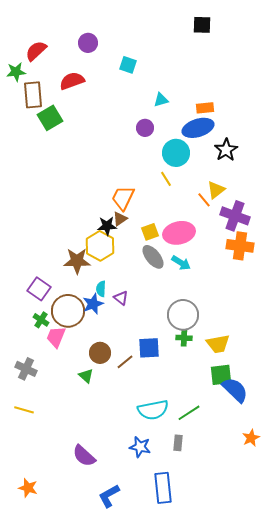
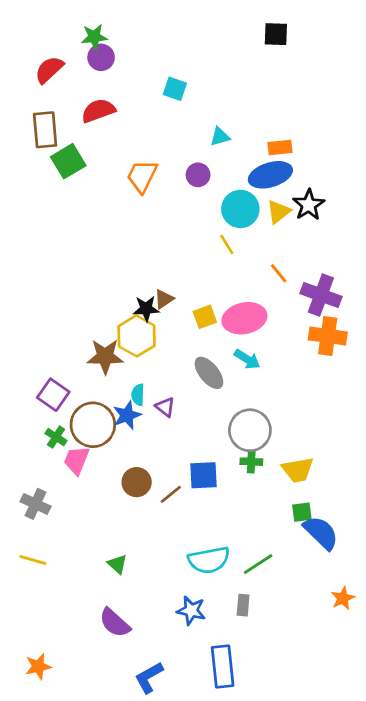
purple circle: (88, 43) -> (101, 57), moved
green star: (16, 72) -> (94, 37), moved
yellow triangle: (216, 190) -> (279, 212), moved
orange trapezoid: (123, 198) -> (142, 176), moved
gray ellipse: (153, 257) -> (209, 373), moved
green square: (221, 375) -> (302, 512), size x0.7
green triangle: (86, 376) -> (117, 564), moved
orange star: (28, 488) -> (38, 667), turned -30

